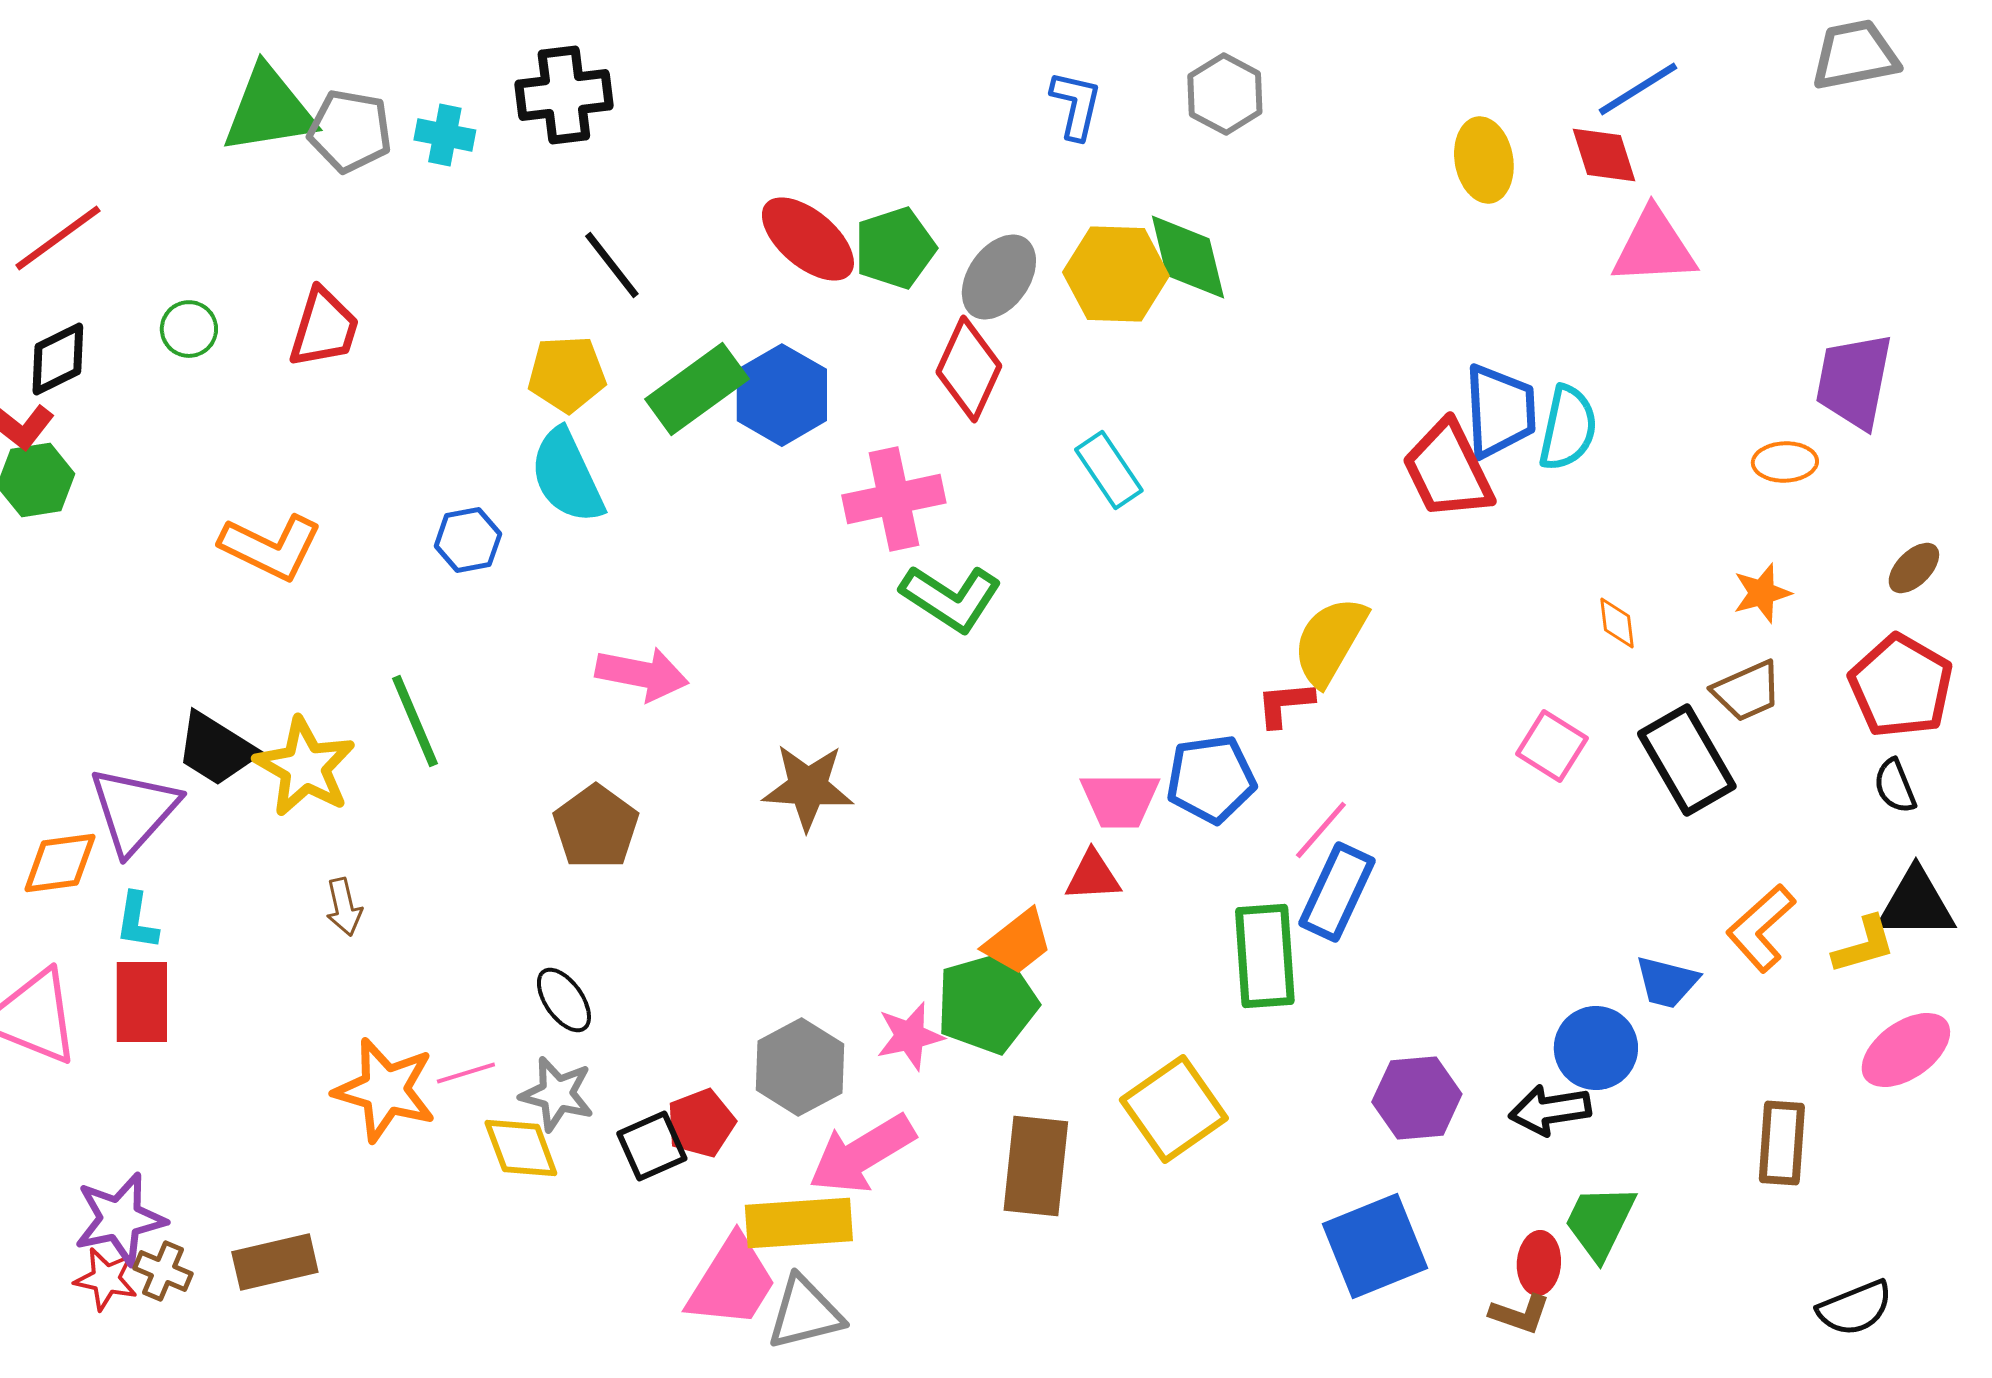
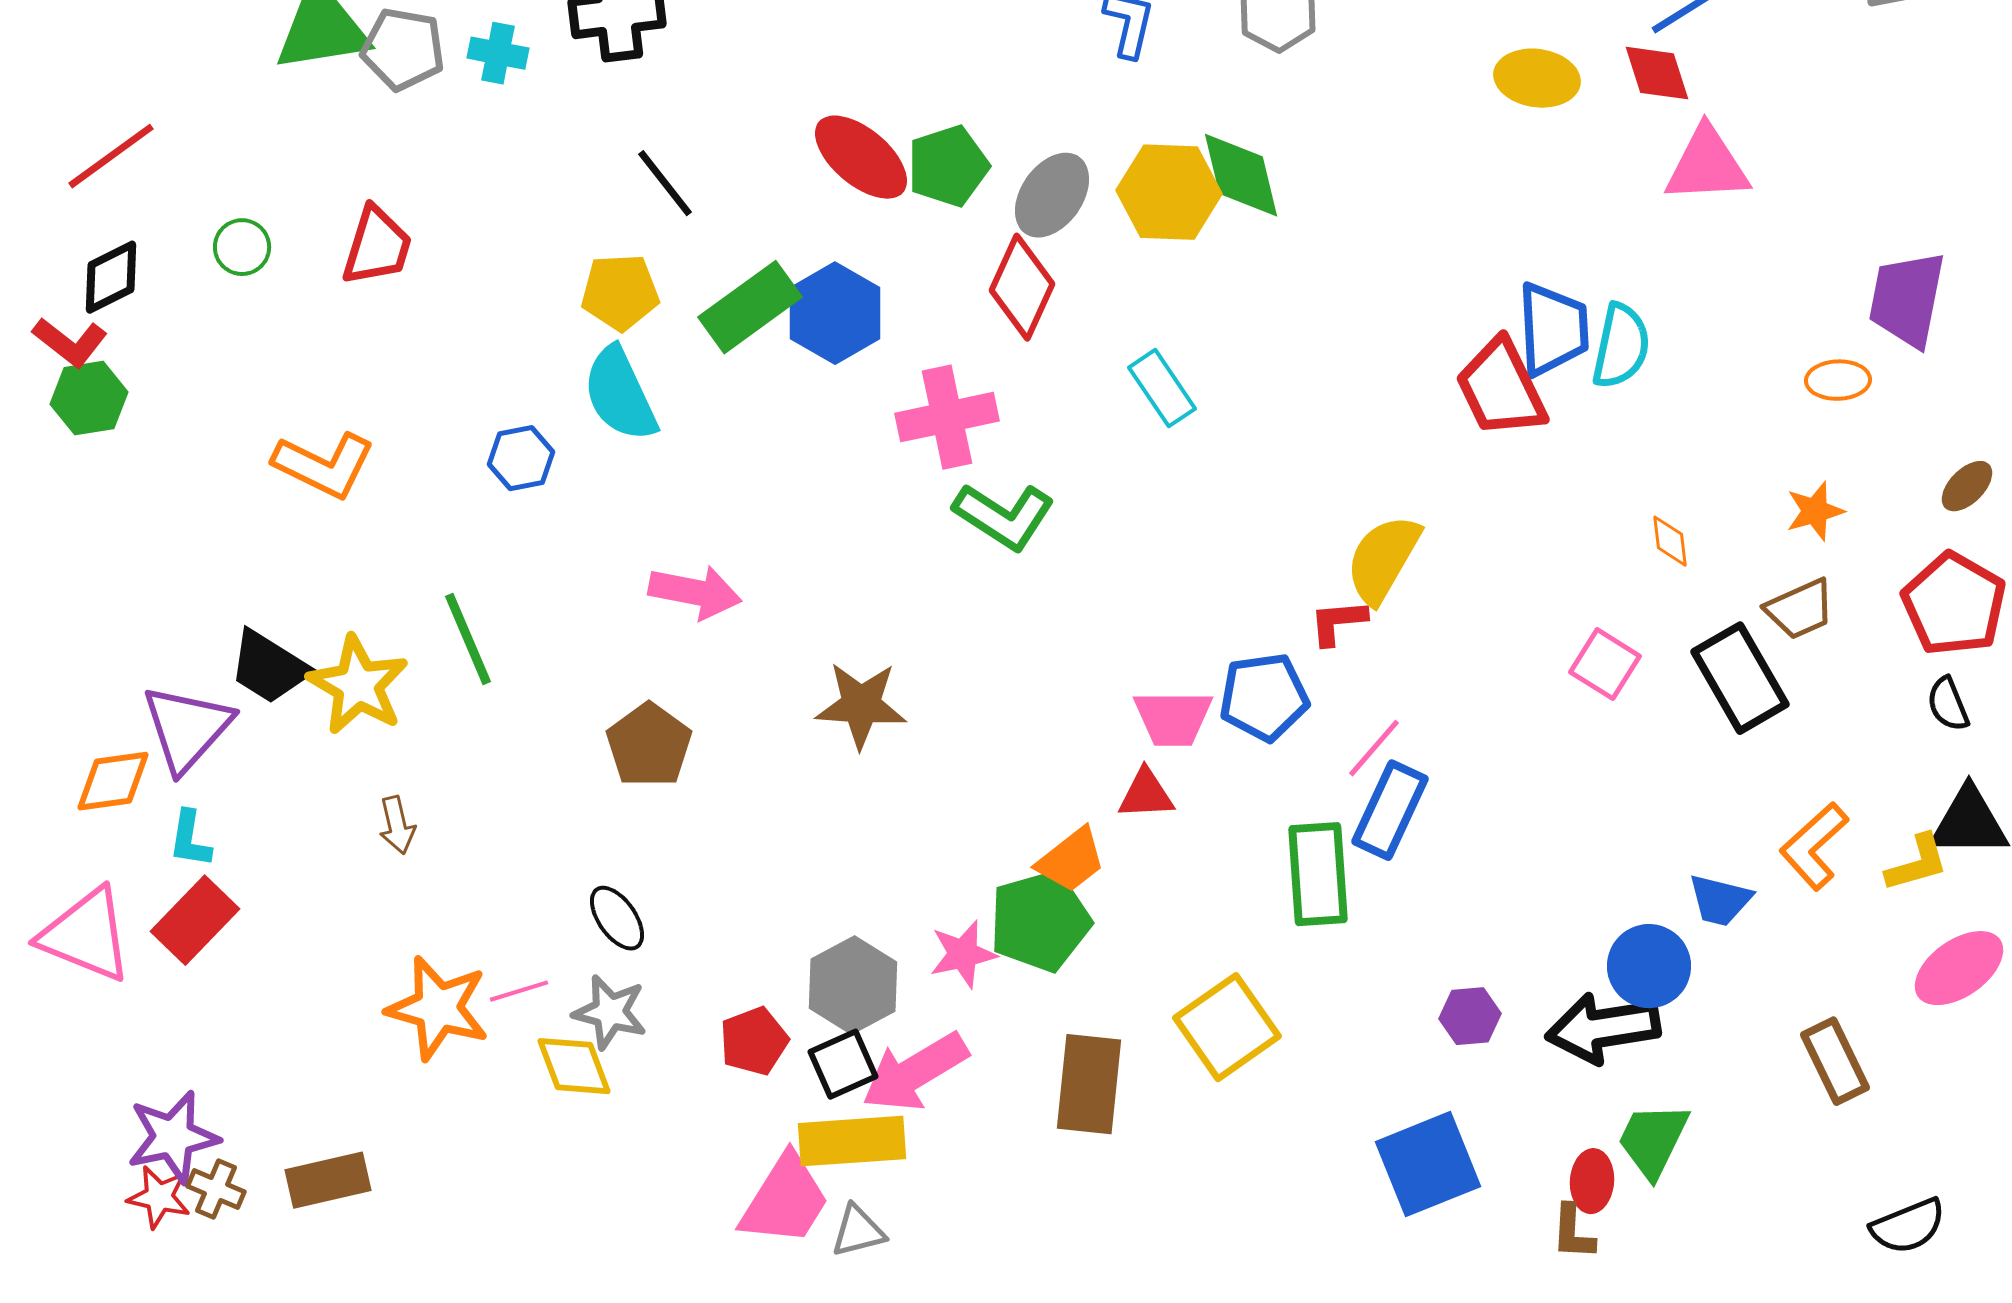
yellow ellipse: (1484, 160) -> (1537, 78), turned -72
red rectangle: (142, 1002) -> (195, 920), turned 44
purple hexagon: (1417, 1098) -> (1470, 1016), size x0.7
black arrow: (1550, 1110) -> (1603, 1028), size x1.4
brown rectangle: (1782, 1143) -> (1835, 1061), turned -30
black square: (652, 1146) -> (843, 1064), moved
gray triangle: (805, 1313) -> (858, 1231), size x0.7
brown L-shape: (1520, 1314) -> (1573, 1232), turned 74

